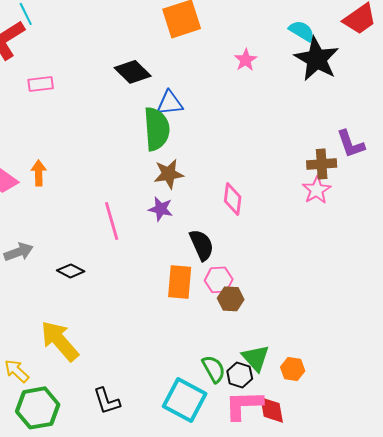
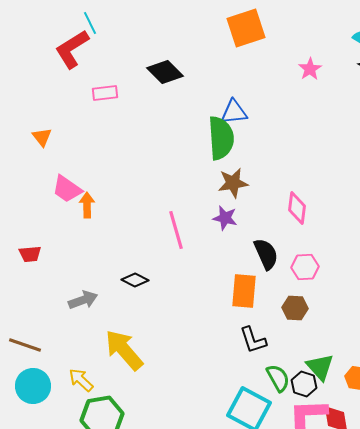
black diamond: (133, 72) -> (165, 72), moved
orange arrow: (39, 173) -> (87, 205), moved
gray arrow: (19, 252) -> (83, 300), moved
pink hexagon: (219, 280) -> (305, 267), moved
black L-shape: (107, 401) -> (253, 340), moved

